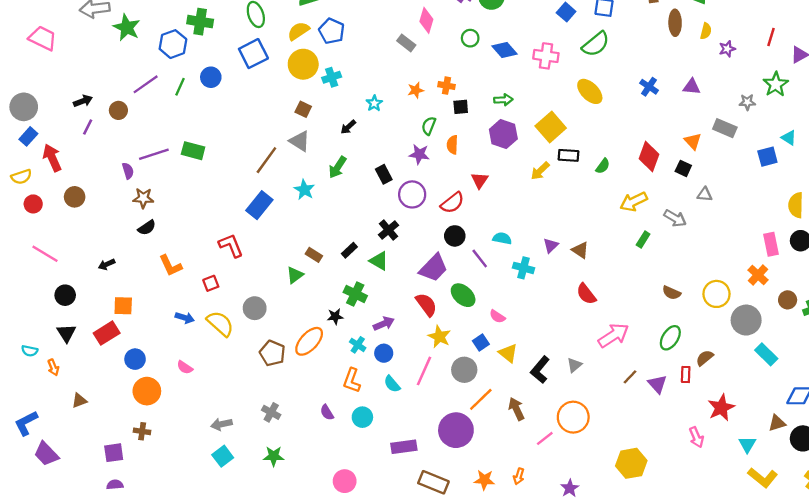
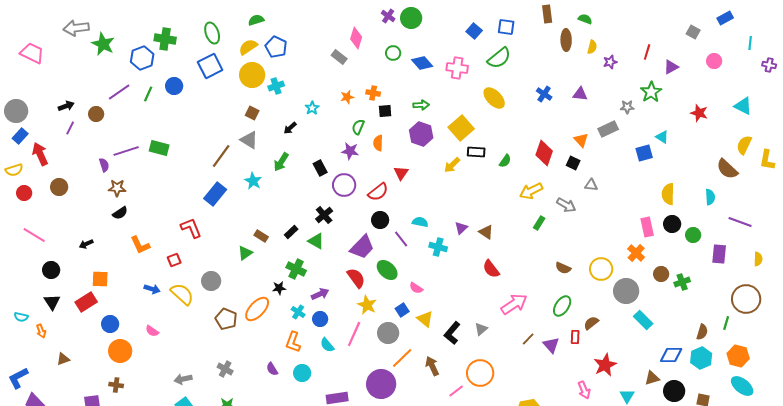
gray rectangle: (725, 128) -> (608, 129), turned -48

